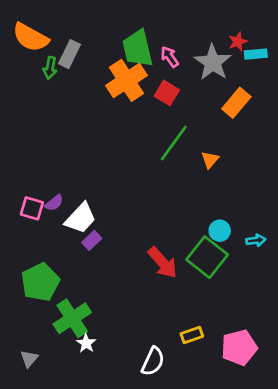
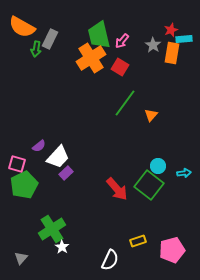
pink arrow: (170, 57) -> (122, 41), turned -105
gray star: (213, 62) -> (153, 45), size x0.6
orange rectangle: (236, 103) -> (172, 53), moved, turned -30
pink square: (32, 208) -> (17, 164), moved
green pentagon: (40, 282) -> (24, 185), moved

